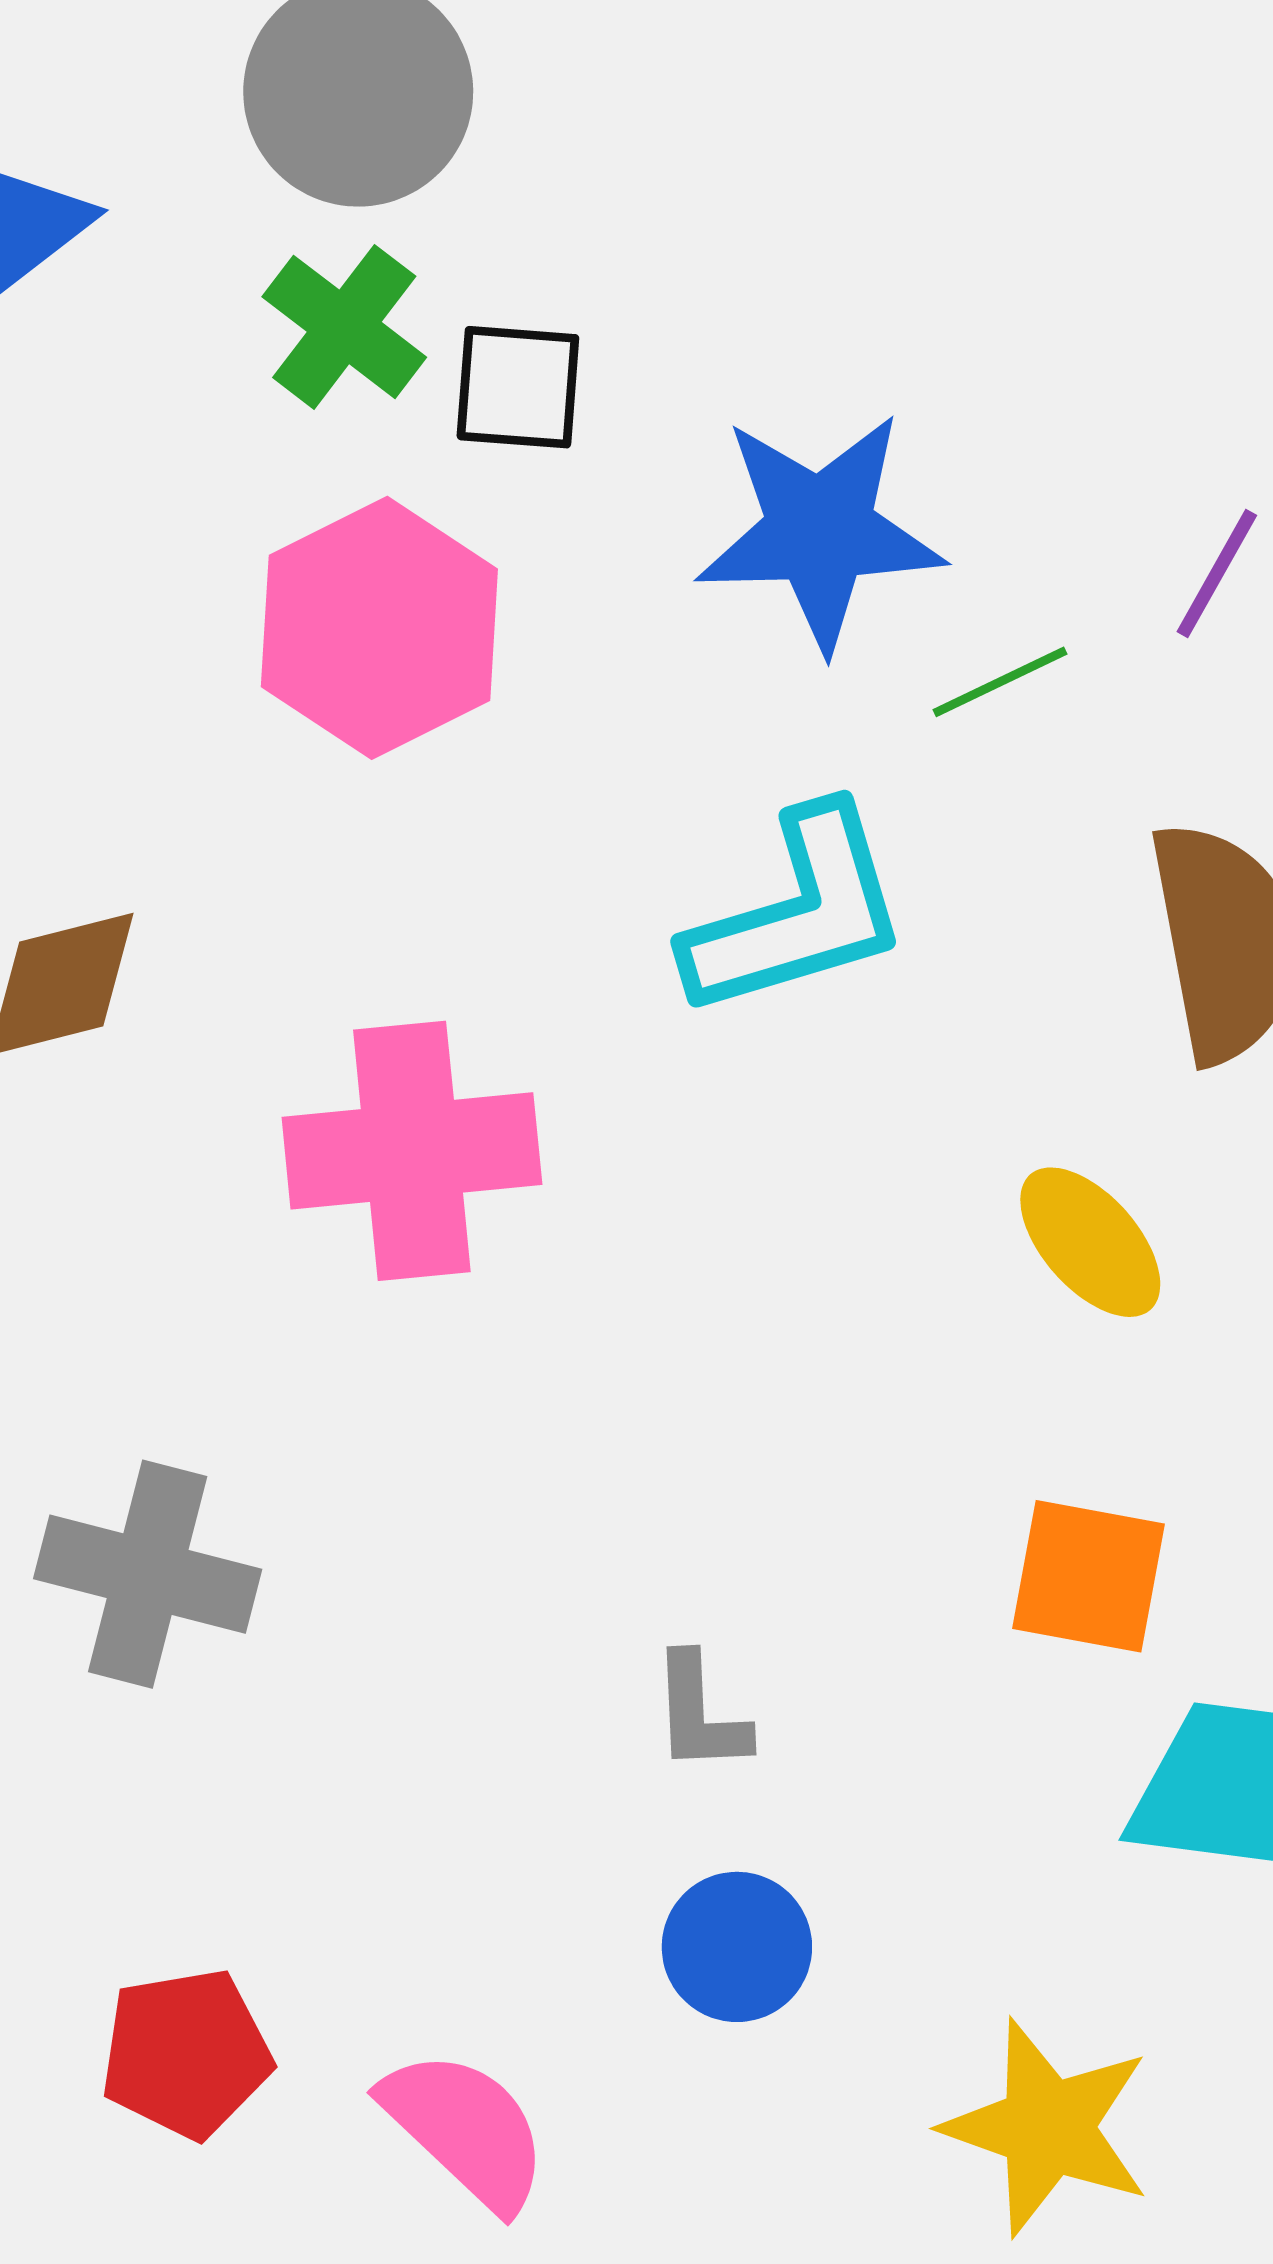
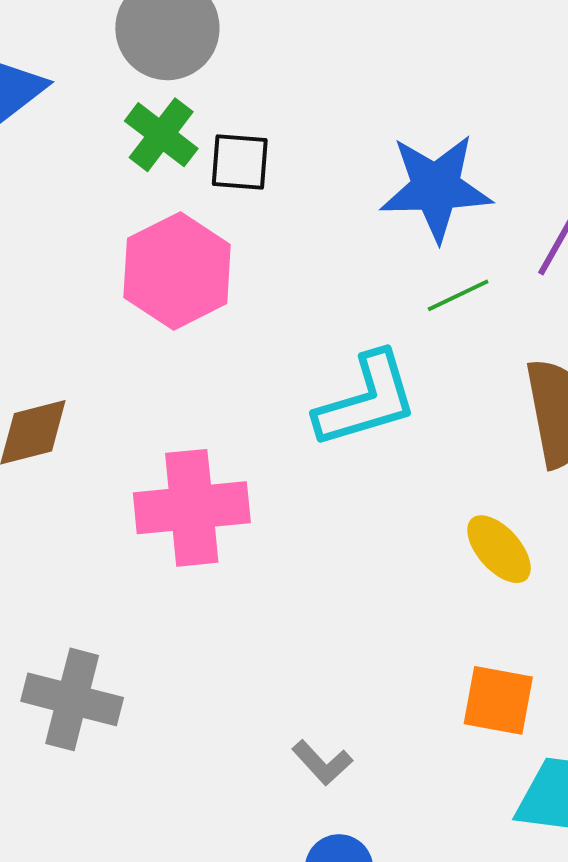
blue star: (820, 531) -> (436, 188), moved
gray L-shape: (700, 1714) -> (322, 763), turned -40

